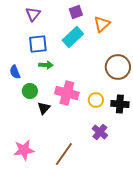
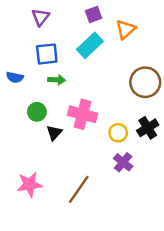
blue semicircle: (15, 72) -> (15, 77), moved, turned -56
yellow circle: (96, 100) -> (118, 133), moved
black cross: (120, 104) -> (148, 128), turned -36

